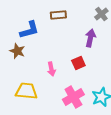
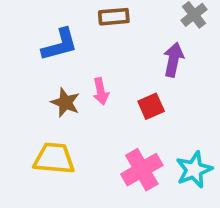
brown star: (17, 51) -> (65, 102), moved
pink arrow: (51, 69) -> (101, 91), moved

